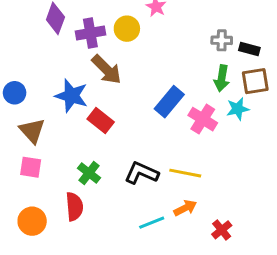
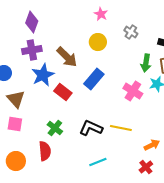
yellow circle: (127, 29) -> (98, 42), moved
purple cross: (90, 33) -> (32, 50), moved
gray cross: (222, 40) -> (131, 32), moved, turned 32
blue star: (71, 96) -> (43, 75), turned 30
blue rectangle: (169, 102) -> (94, 79), moved
orange arrow: (185, 208) -> (152, 145), moved

